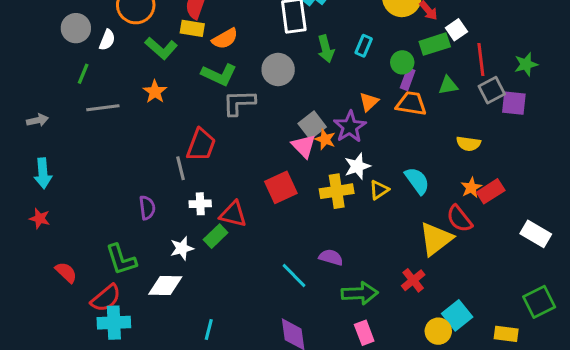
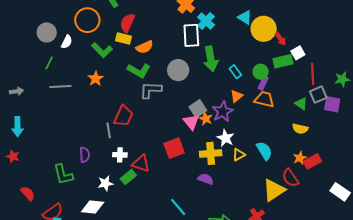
cyan rectangle: (364, 46) -> (235, 72), moved, turned -64
green arrow: (326, 49) -> (211, 59), size x1.4
green triangle: (448, 85) -> (301, 104), moved, turned 40
white star: (357, 166) -> (226, 138), turned -30
purple semicircle: (331, 257) -> (206, 179), moved
green L-shape: (121, 259) -> (63, 174), moved

